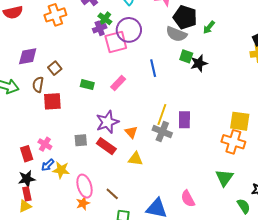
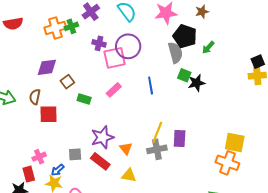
green cross: (105, 19) -> (71, 26), moved, turned 32
purple cross: (100, 28) -> (99, 43), turned 32
gray semicircle: (176, 34) -> (175, 53), turned -130
purple diamond: (28, 56) -> (47, 67), moved
brown square: (55, 68) -> (67, 82), moved
pink rectangle: (118, 83) -> (114, 90), moved
gray cross: (162, 132) -> (157, 149), turned -36
pink cross: (45, 144) -> (39, 157), turned 32
red rectangle: (27, 154) -> (29, 174), moved
blue arrow: (48, 165) -> (58, 170), moved

